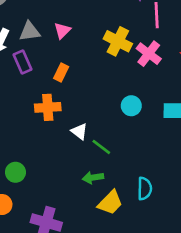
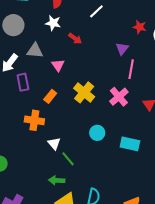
gray triangle: (30, 31) -> (35, 51), moved
pink triangle: (62, 31) -> (58, 65), turned -32
yellow cross: (118, 41) -> (84, 92), moved

